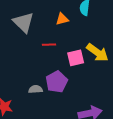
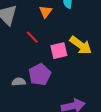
orange triangle: (62, 19) -> (46, 12), turned -40
red line: (49, 45) -> (32, 37), turned 48

